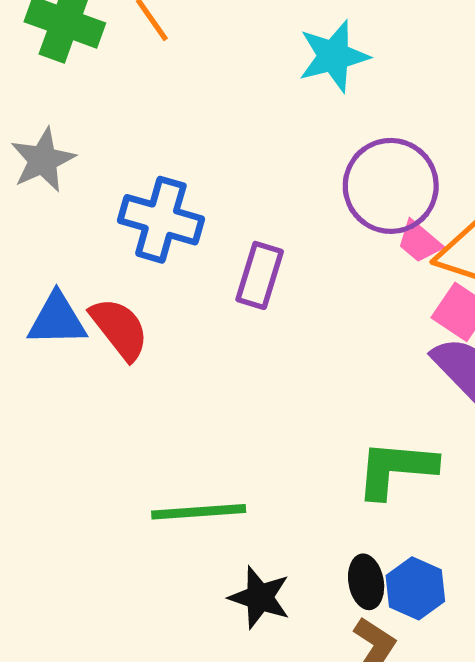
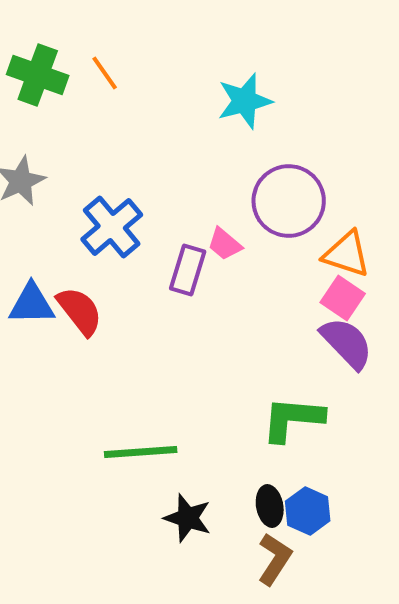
blue cross: (161, 220) -> (112, 227), turned 34
pink trapezoid: (419, 242) -> (225, 244), moved

